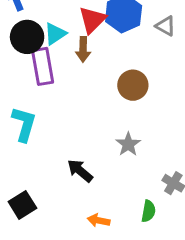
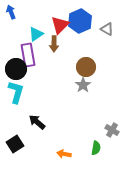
black circle: (27, 37) -> (16, 69), moved
gray star: (128, 144) -> (83, 85), moved
black arrow: (80, 171) -> (37, 122), moved

